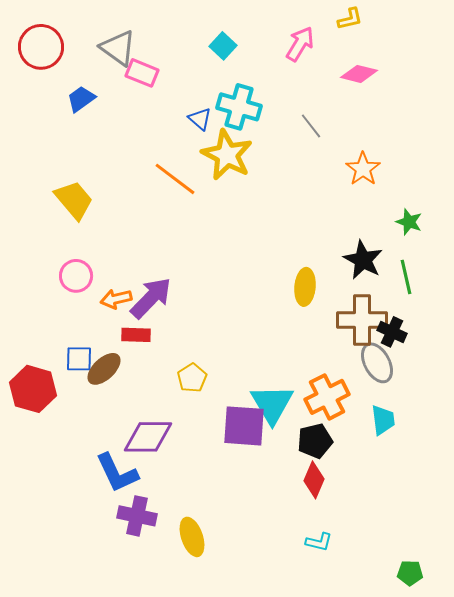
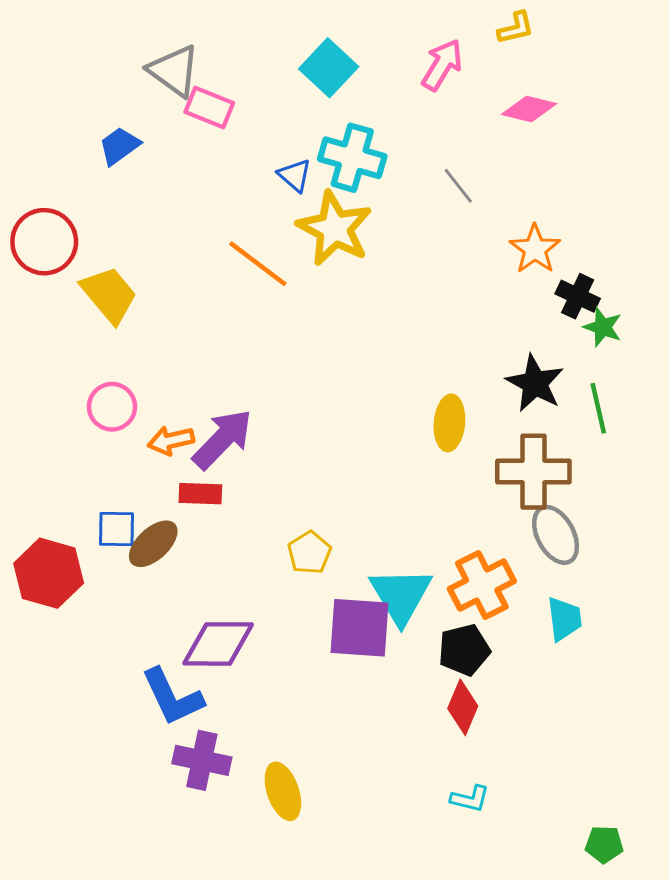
cyan square: (223, 46) -> (329, 68), size x1.4
red circle: (41, 47) -> (44, 242), moved
black cross: (392, 332) -> (578, 296), moved
yellow pentagon: (192, 378) -> (309, 553), moved

